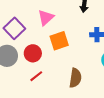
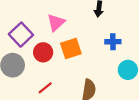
red circle: (33, 53) -> (43, 52), moved

